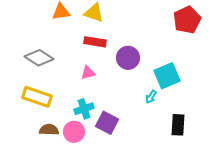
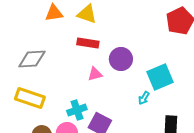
gray diamond: (39, 58) -> (32, 59), turned -36
pink triangle: (88, 73) -> (95, 74), moved

